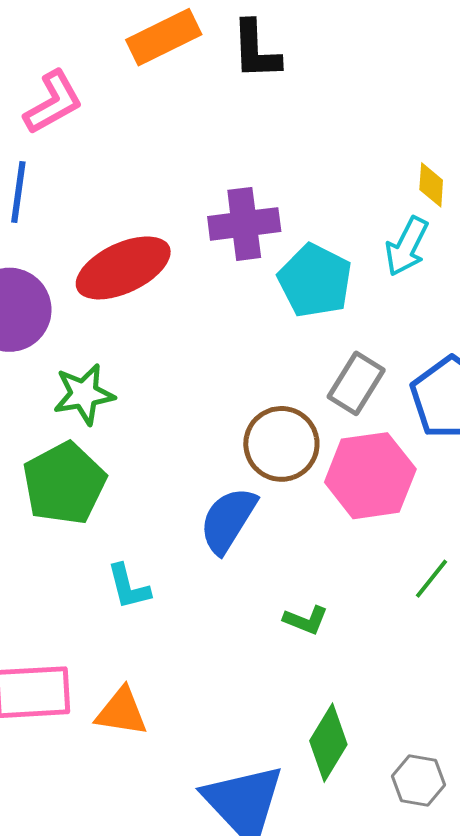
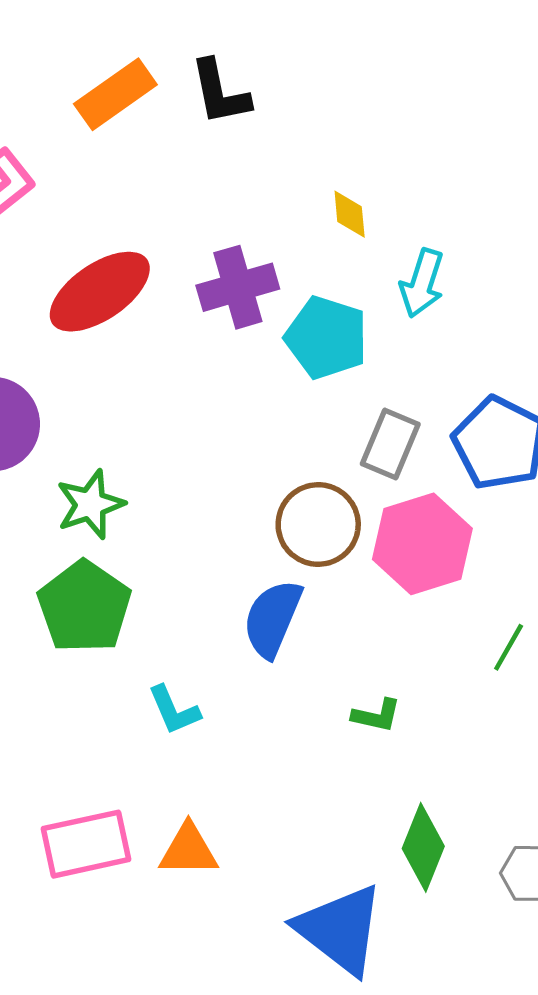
yellow diamond: (431, 185) -> (350, 214), moved
red ellipse: (123, 268) -> (100, 292), moved

